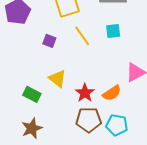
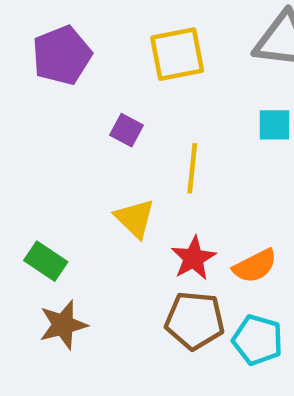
yellow line: (82, 36) -> (192, 168), moved, turned 35
green rectangle: (32, 94) -> (46, 261), moved

